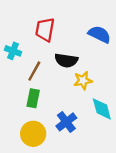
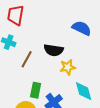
red trapezoid: (45, 30) -> (16, 15), moved
green rectangle: (33, 98) -> (36, 90), moved

